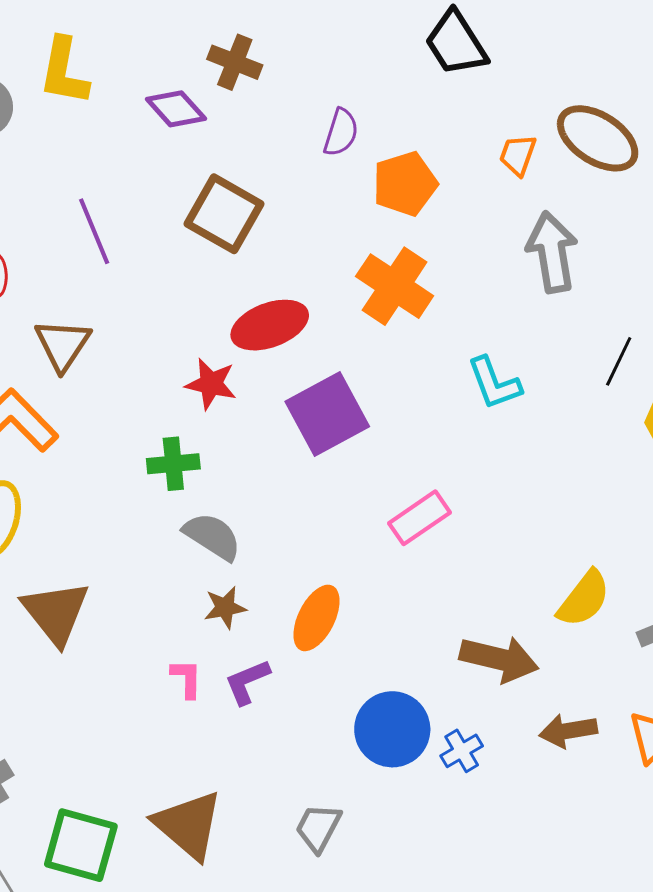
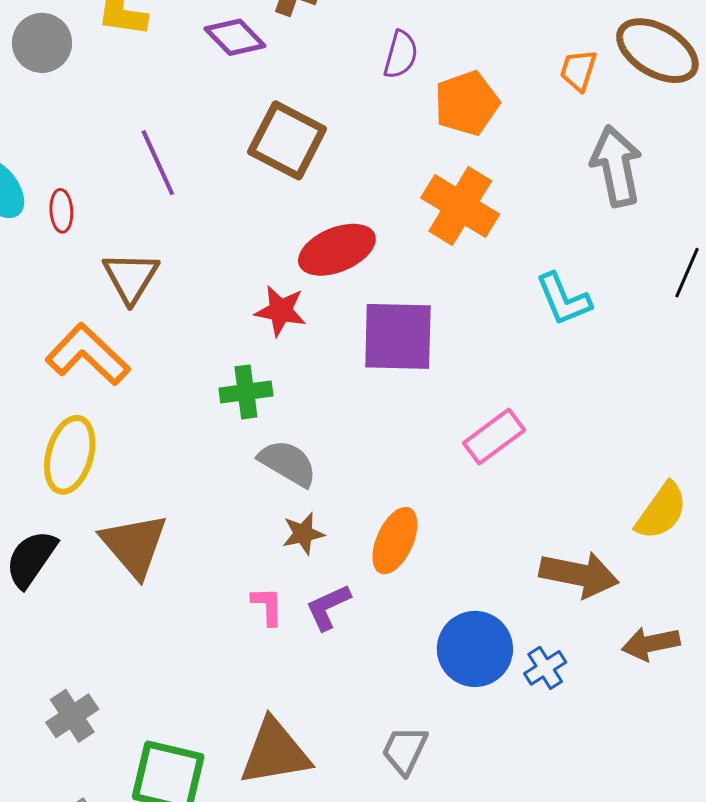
purple square: (327, 414) -> (398, 336), turned 32
brown triangle: (188, 825) -> (275, 752), turned -48

